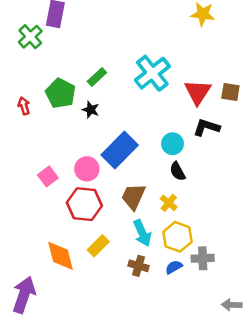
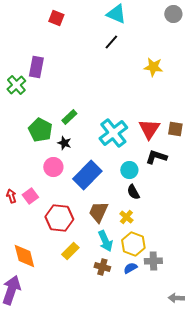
cyan cross: (152, 73) -> (113, 133), moved
red arrow: (24, 106) -> (11, 196), moved
pink circle: (87, 169) -> (53, 167), moved
orange diamond: (60, 256) -> (24, 256), moved

